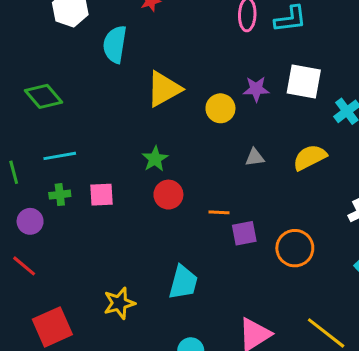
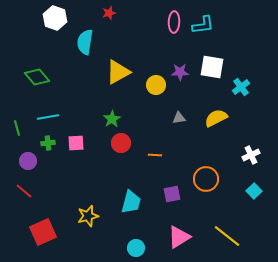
purple square: (244, 233) -> (172, 194), moved

